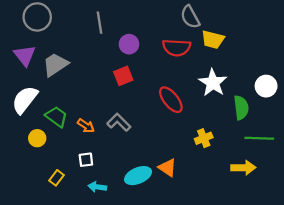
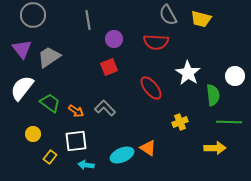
yellow trapezoid: (213, 40) -> (201, 19), moved
yellow circle: (37, 138) -> (33, 134), moved
white square: (86, 160) -> (76, 141), size x1.6

